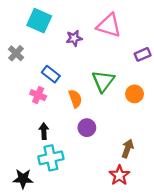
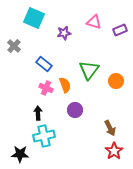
pink triangle: (109, 25) -> (94, 22), size x0.7
purple rectangle: (143, 54) -> (120, 30), moved
pink cross: (38, 95) -> (46, 88), moved
brown arrow: (128, 149) -> (110, 128), turned 133
red star: (119, 175) -> (114, 151), moved

